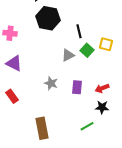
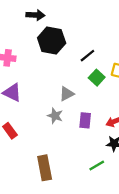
black line: (79, 31) -> (87, 56), turned 64
gray triangle: (68, 55) -> (67, 94), moved

